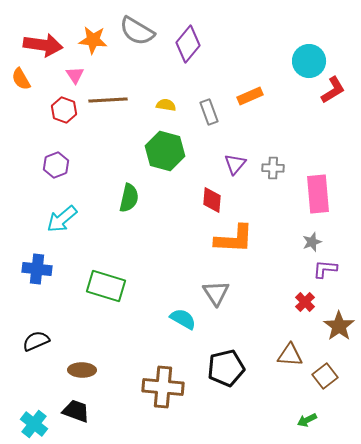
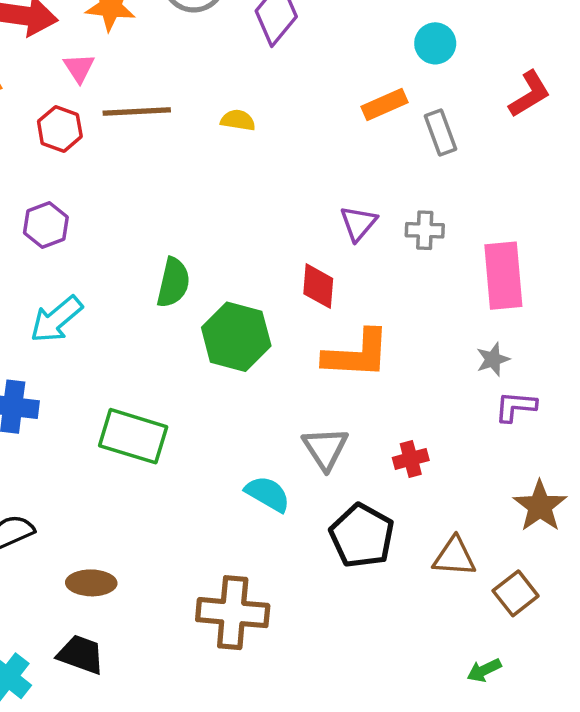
cyan circle: (309, 61) -> (435, 43), moved, size x0.7
gray rectangle: (209, 112) -> (440, 132), moved
green hexagon: (165, 151) -> (236, 337), moved
red cross: (305, 302) -> (411, 459), moved, turned 30
black pentagon: (226, 368) -> (362, 536), moved, turned -30

